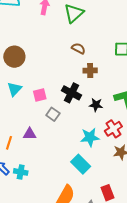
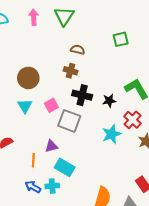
brown circle: (14, 57) -> (28, 78), moved
brown cross: (90, 70) -> (71, 71), moved, turned 32
gray square: (53, 114) -> (69, 121), size x1.6
cyan rectangle: (81, 164) -> (65, 167), moved

